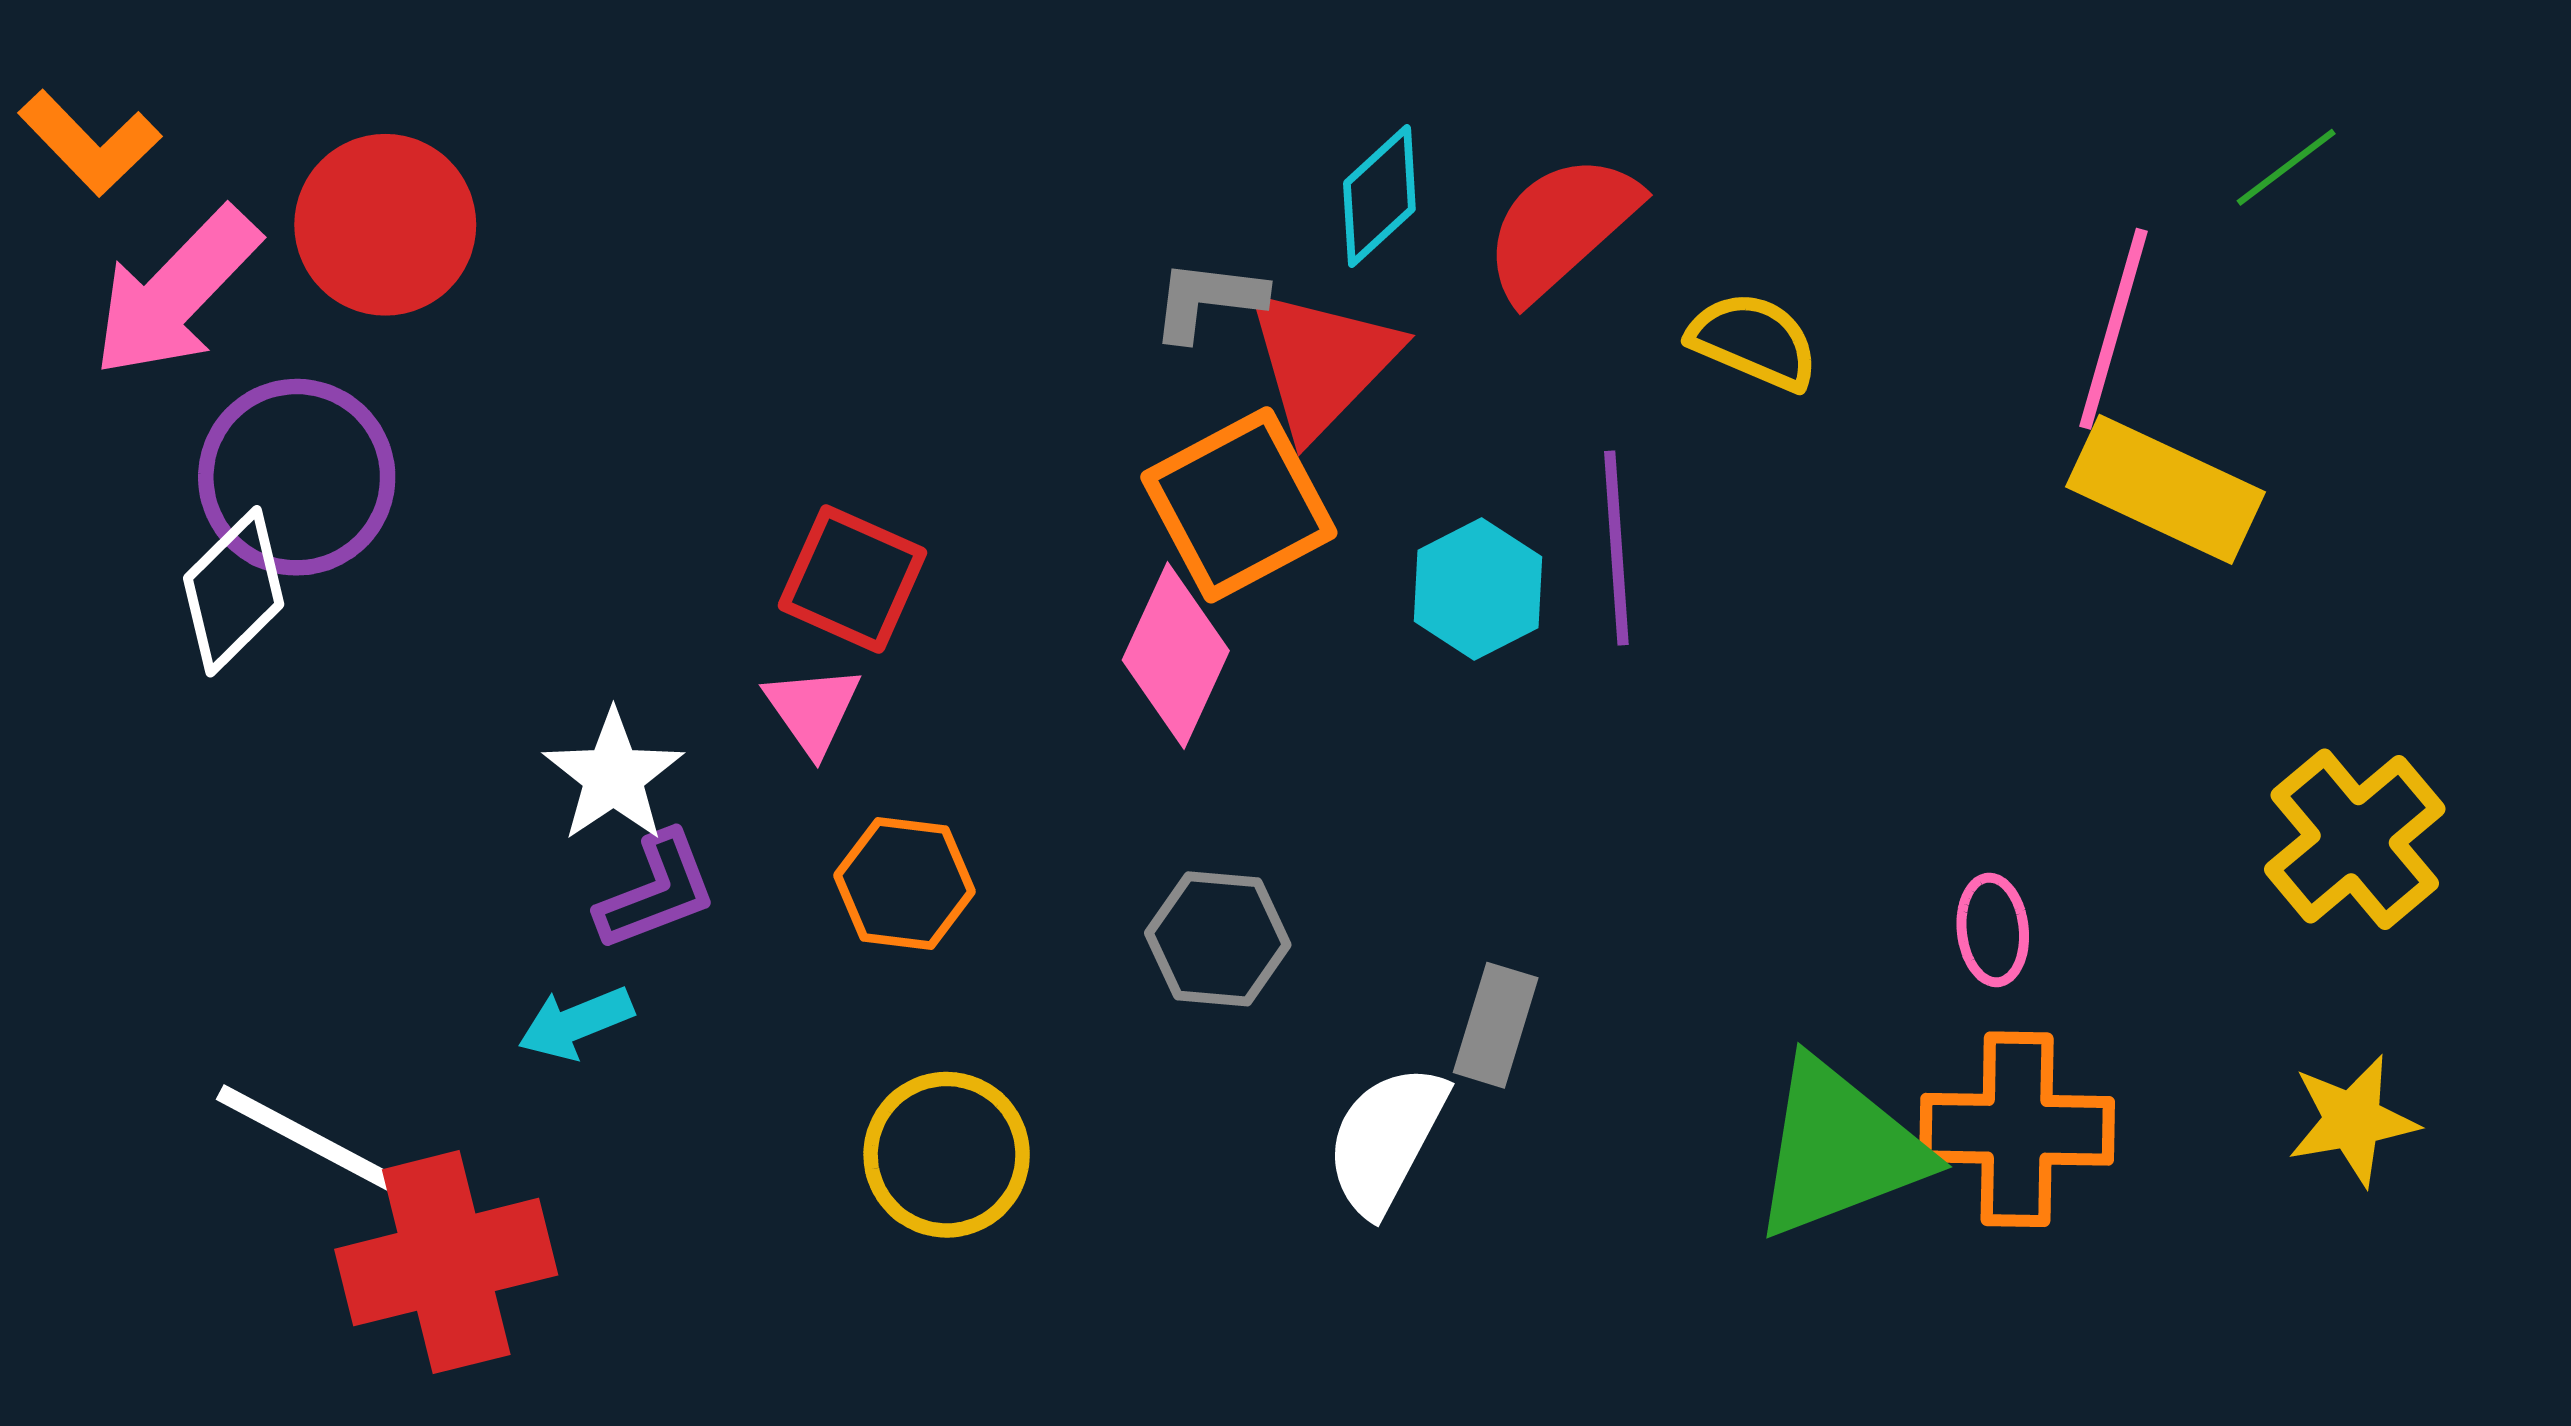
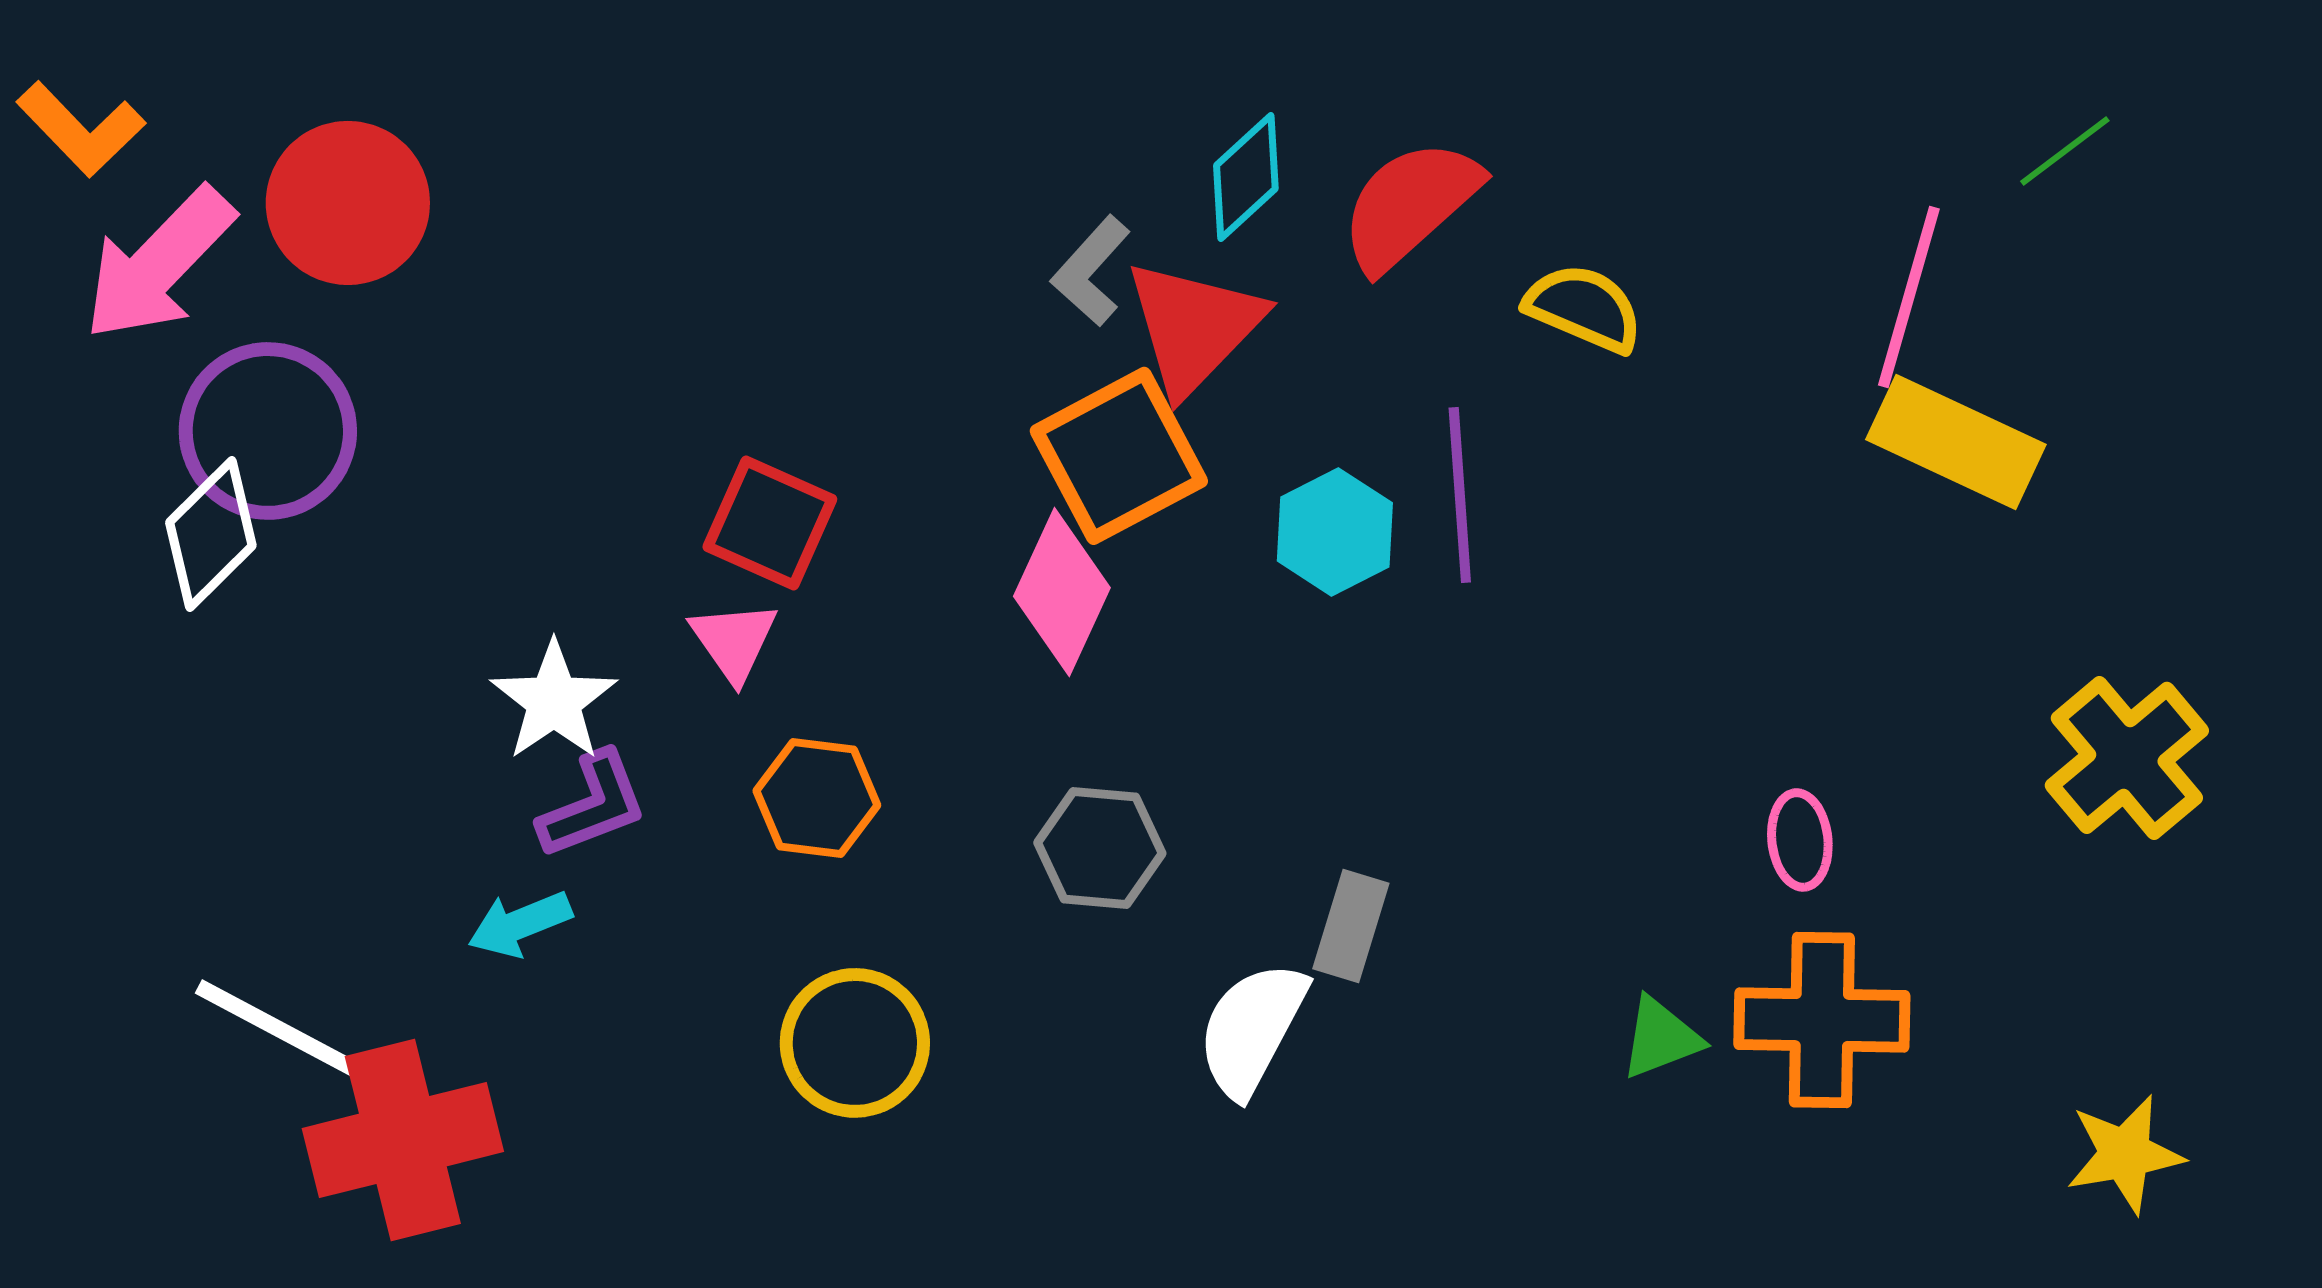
gray L-shape: (1208, 300) -> (1091, 271), turned -55
yellow star: (2353, 1120) -> (2125, 1154), moved
green triangle: (1839, 1149) -> (1661, 1038), size x0.5

